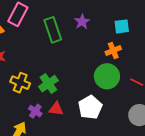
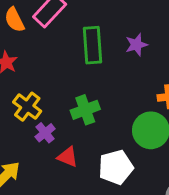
green cross: (48, 84) -> (85, 110), moved
purple cross: (35, 111) -> (45, 133), moved

